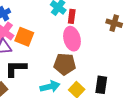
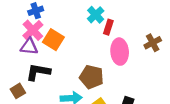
brown cross: (114, 23) -> (153, 43), turned 35
pink ellipse: (72, 39) -> (120, 52), moved

